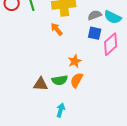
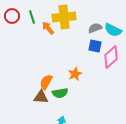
orange arrow: (57, 29) -> (48, 28), moved
orange semicircle: (77, 80) -> (46, 82), moved

